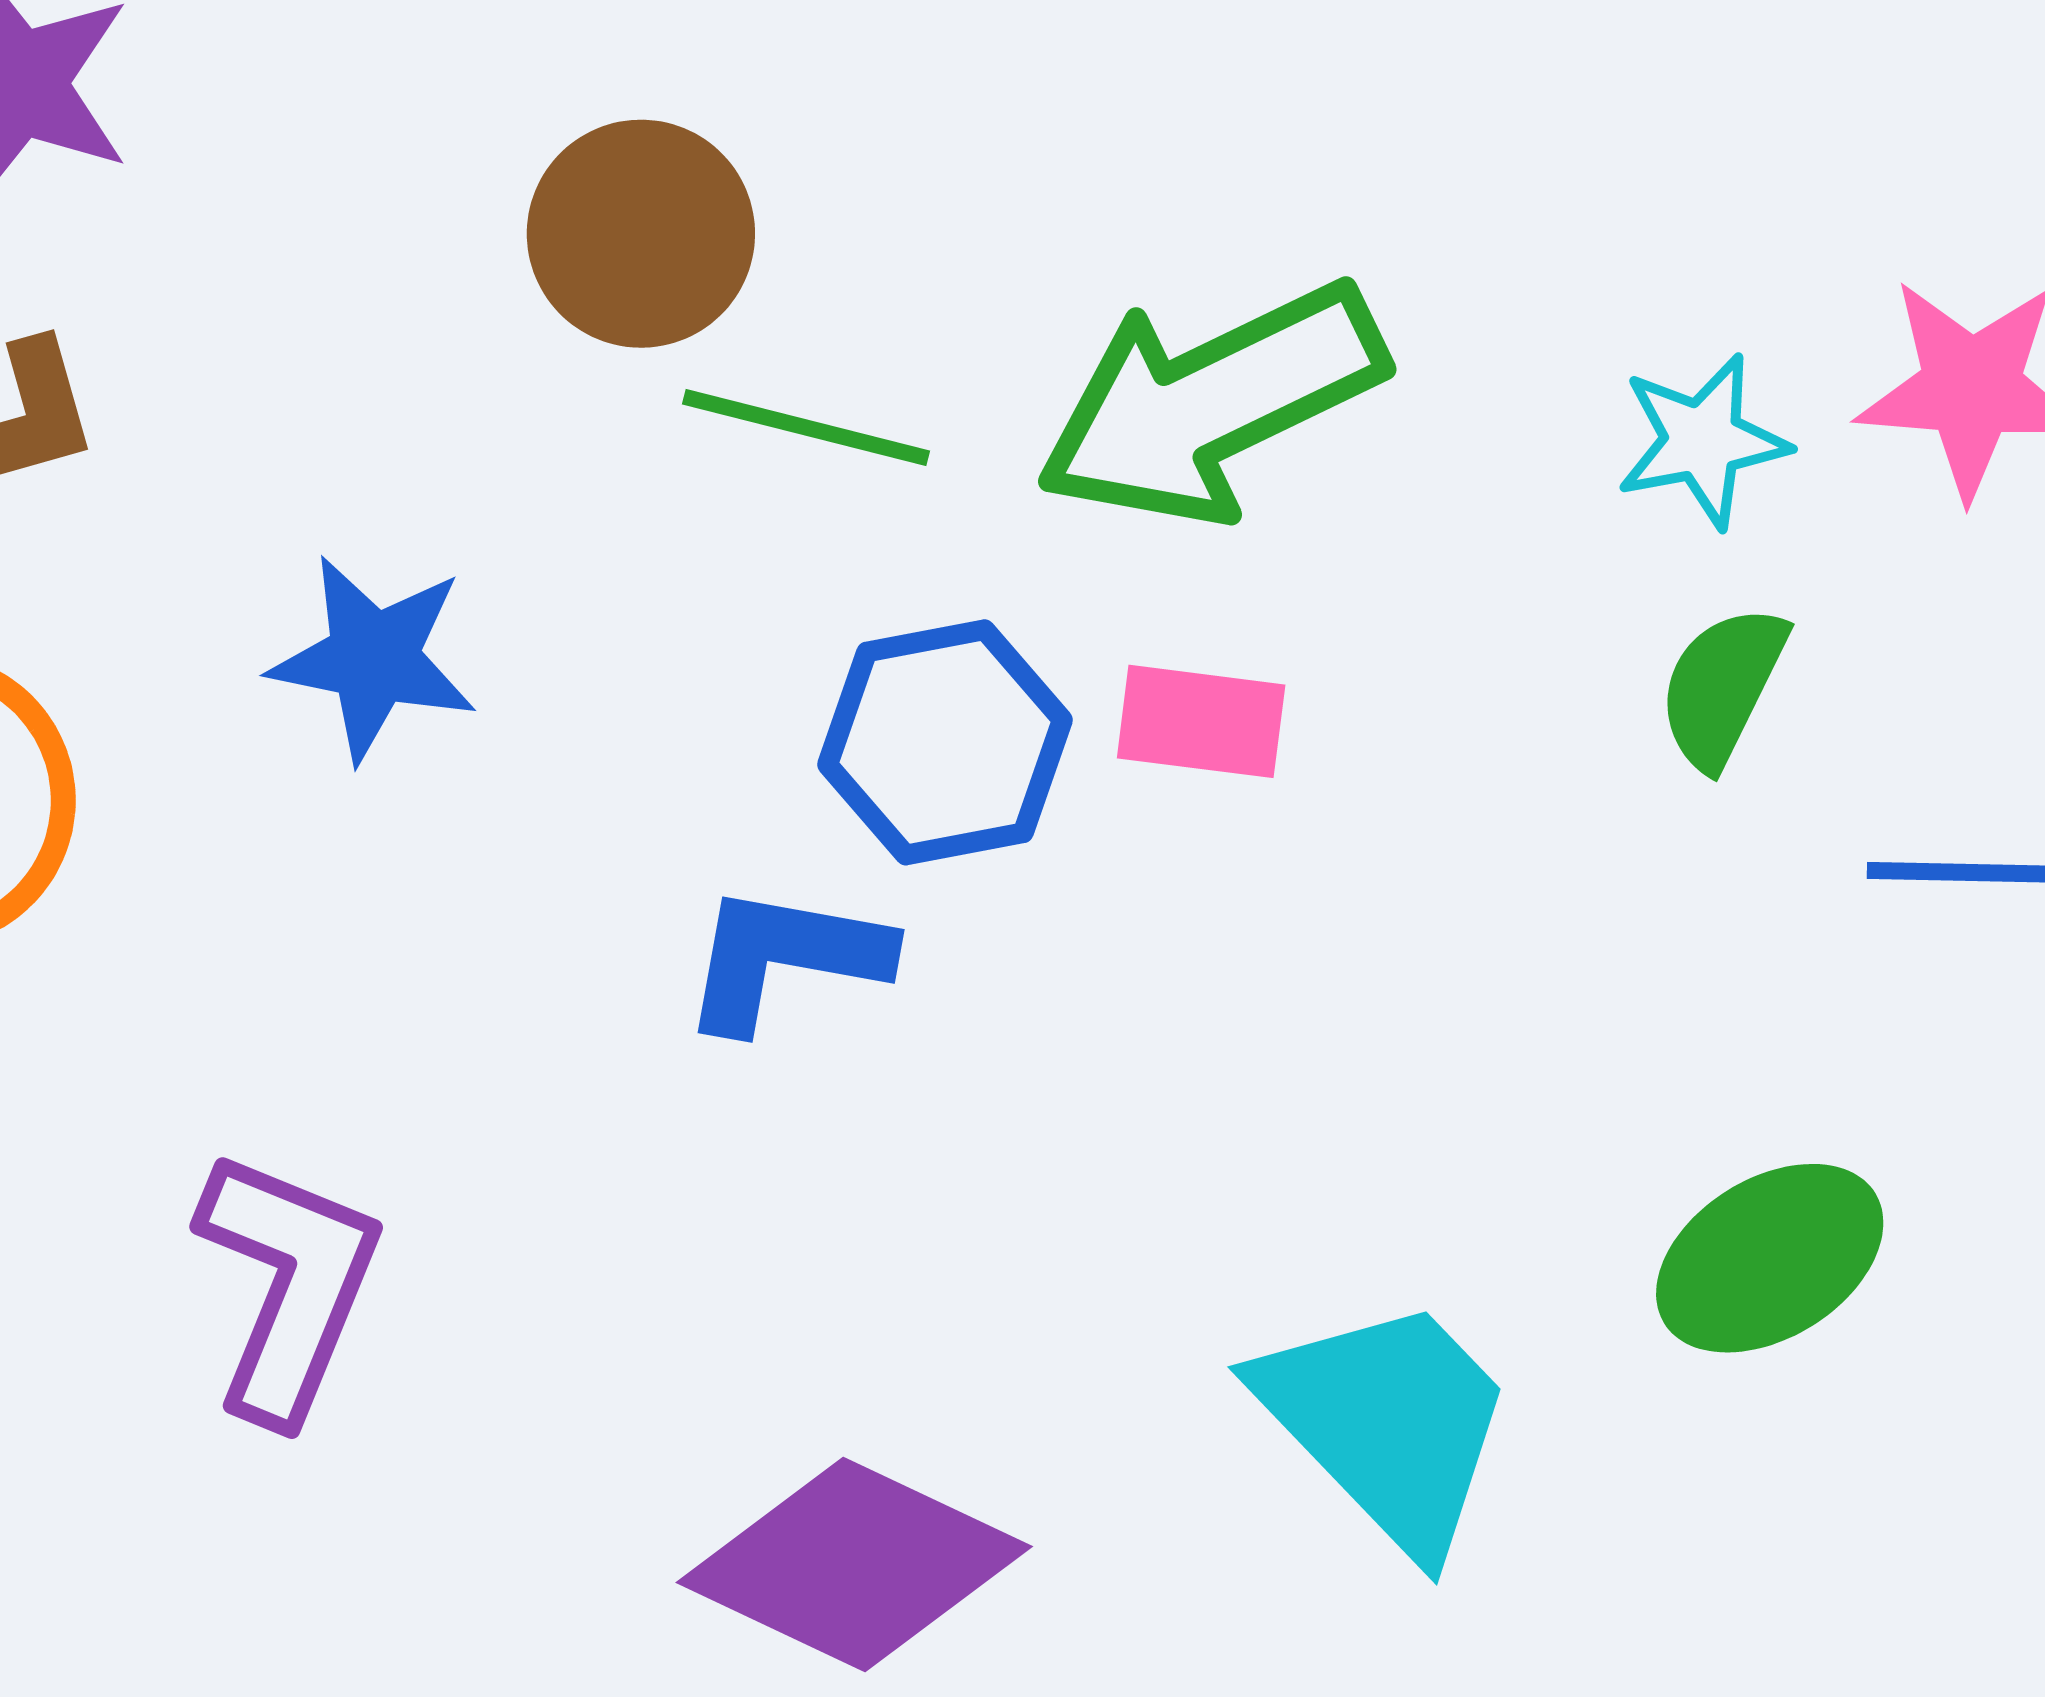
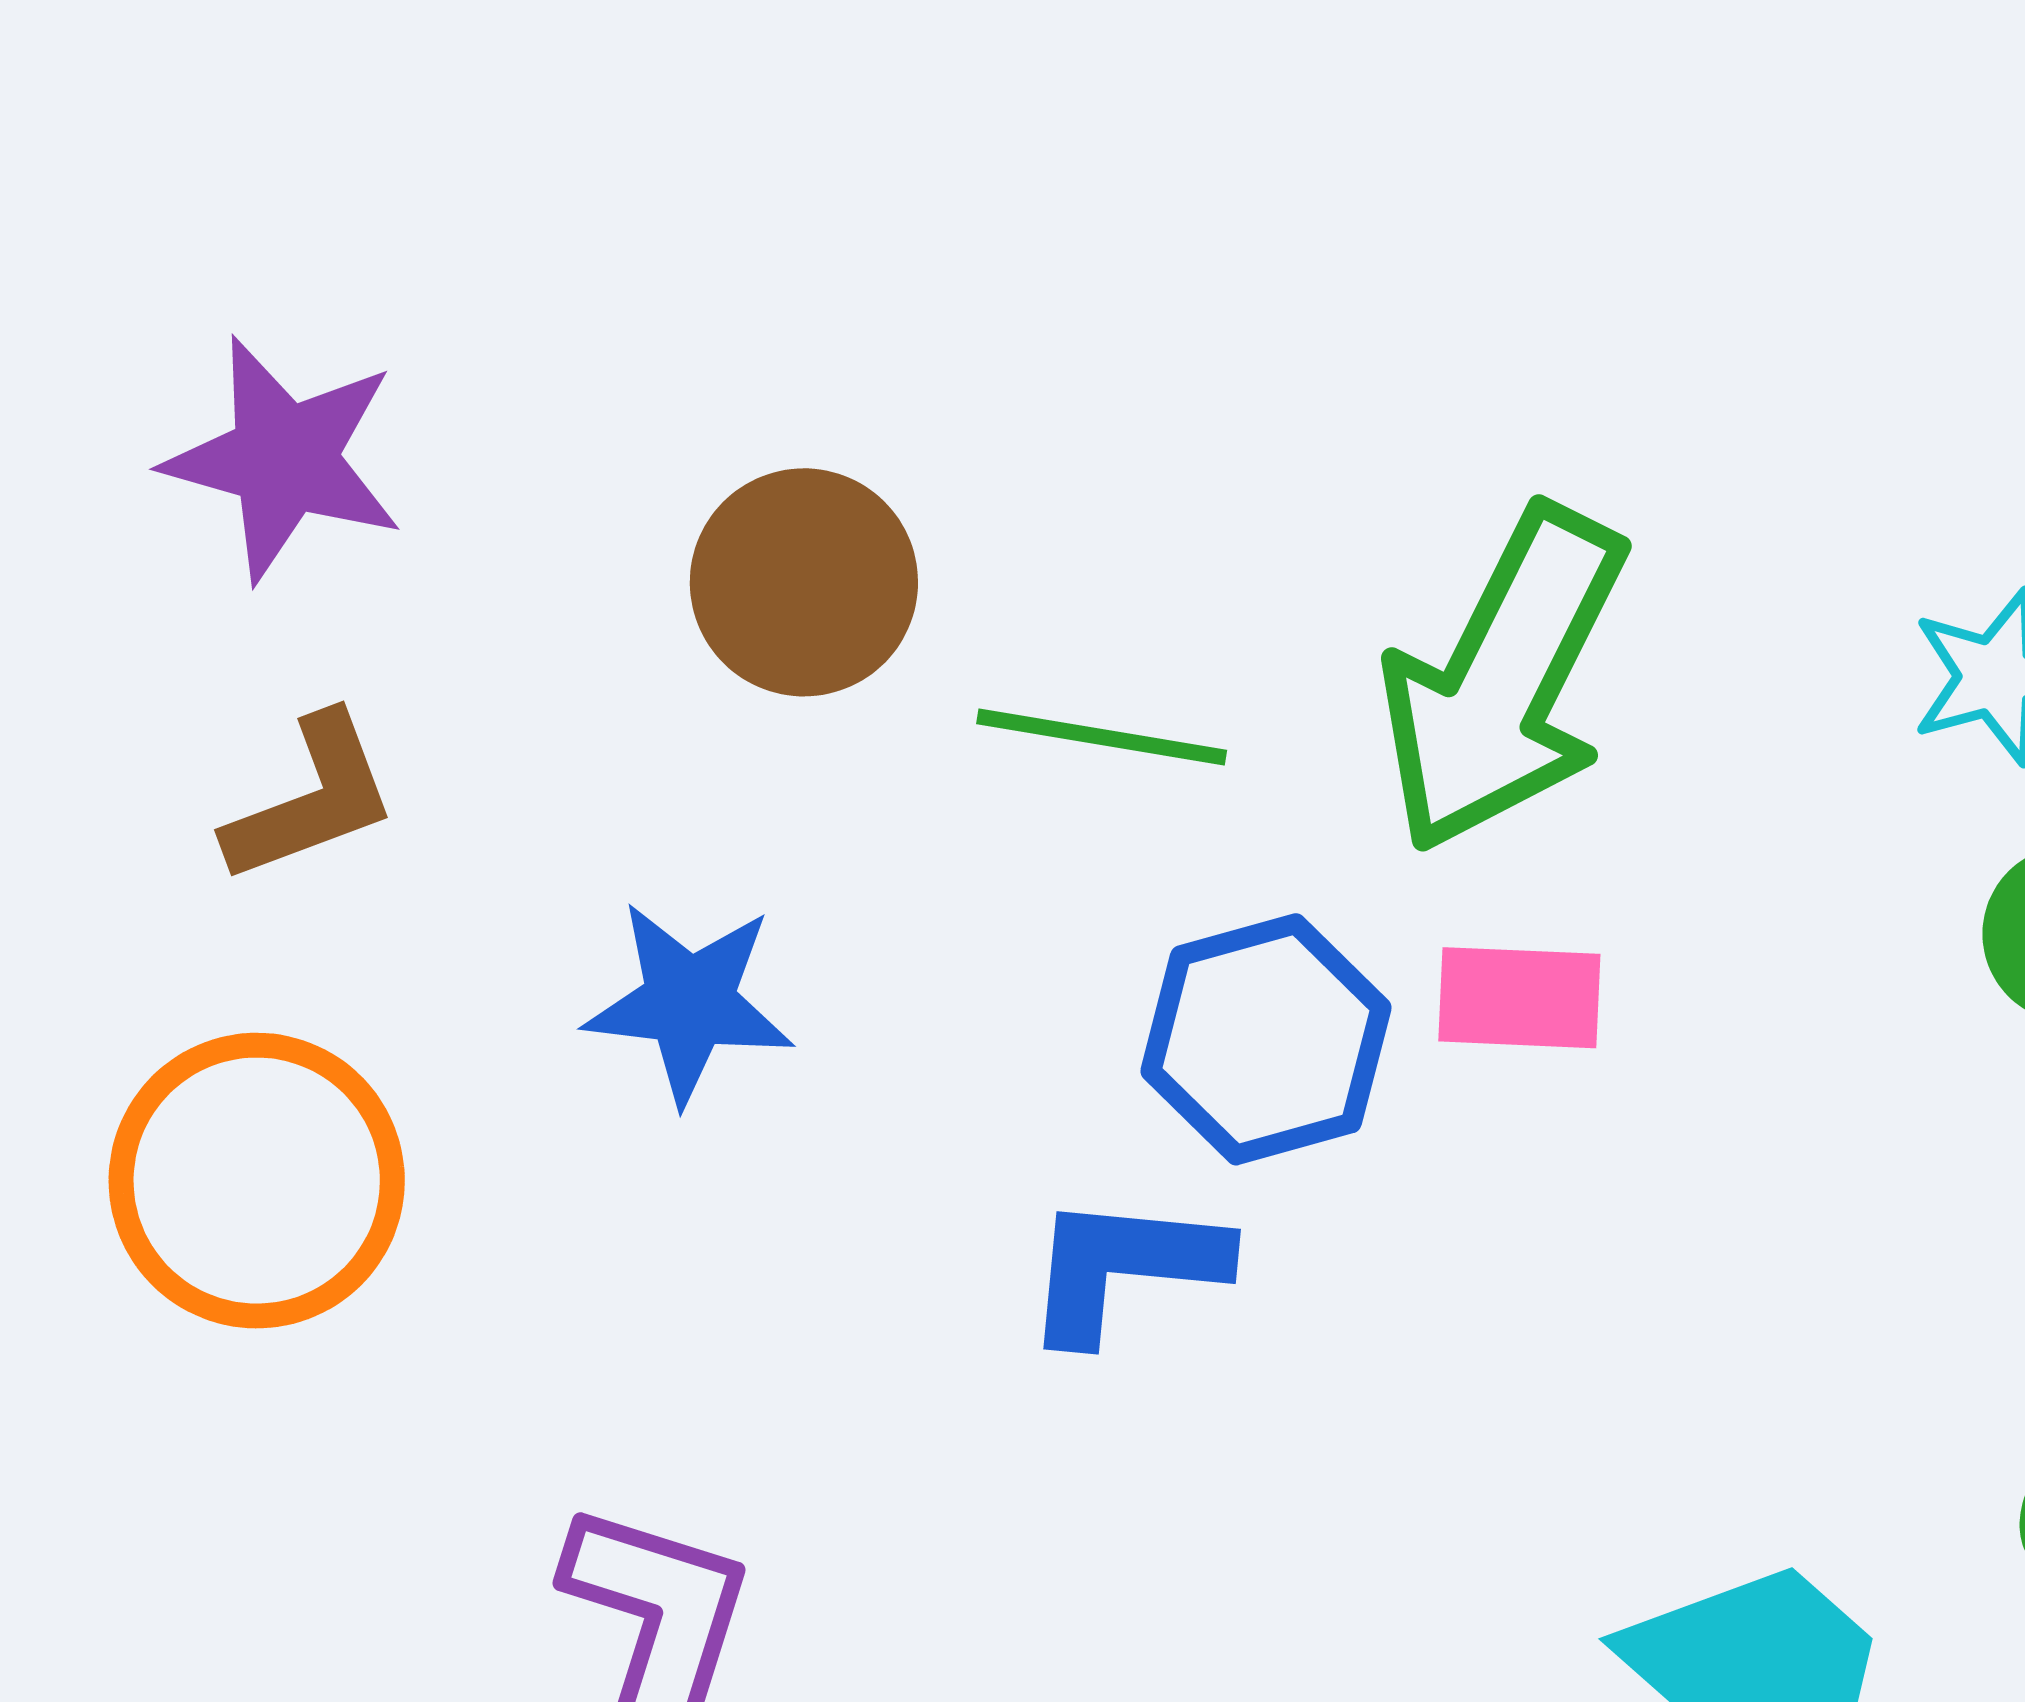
brown circle: (641, 234) -> (804, 582), moved
green arrow: (1211, 403) -> (1503, 679), turned -33

